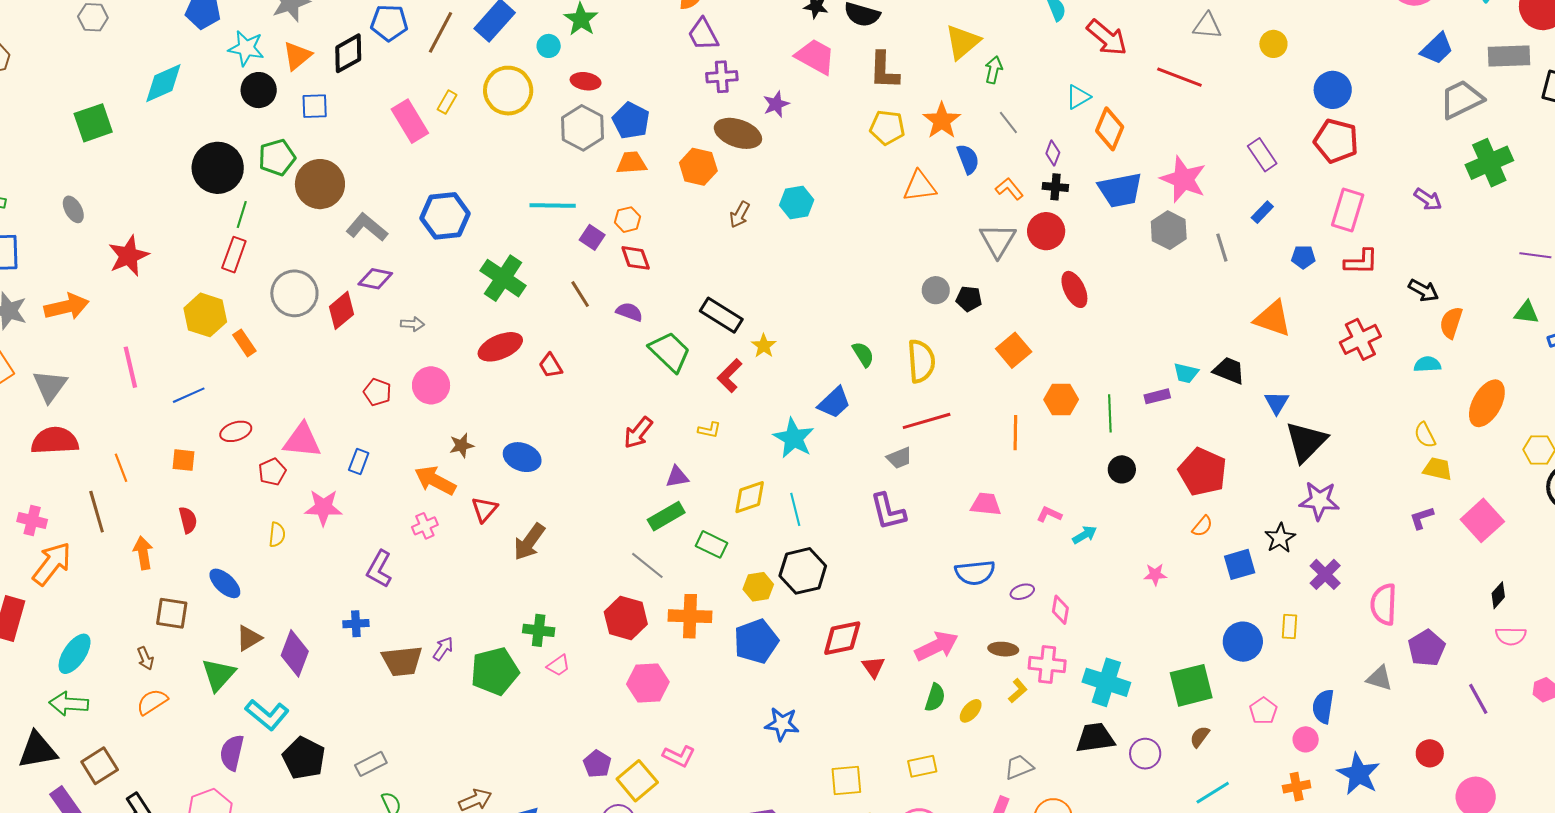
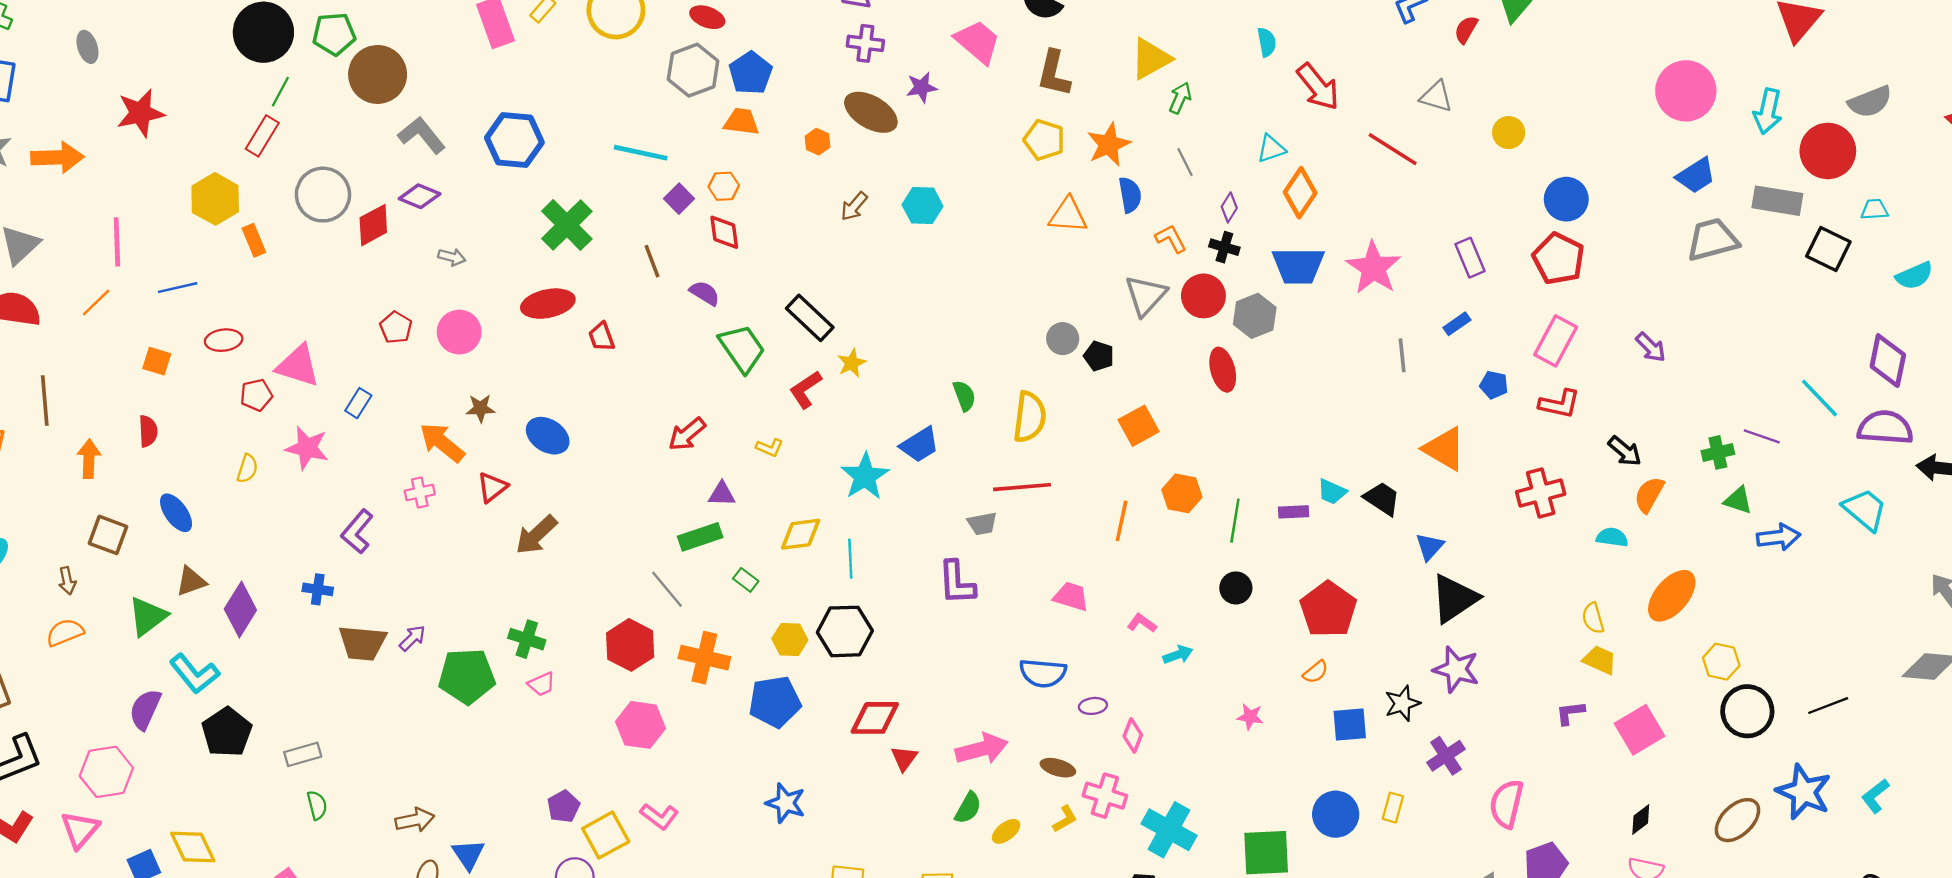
green cross: (1489, 163) -> (1718, 452), moved, size x0.6
orange hexagon: (698, 167) -> (817, 142), size x0.6
gray hexagon: (1169, 230) -> (1255, 316), moved
orange line: (121, 468) -> (96, 303), moved, turned 56
green rectangle: (711, 544) -> (746, 580), size x0.7

